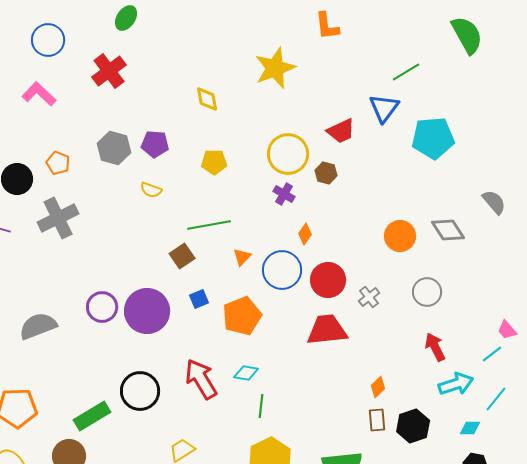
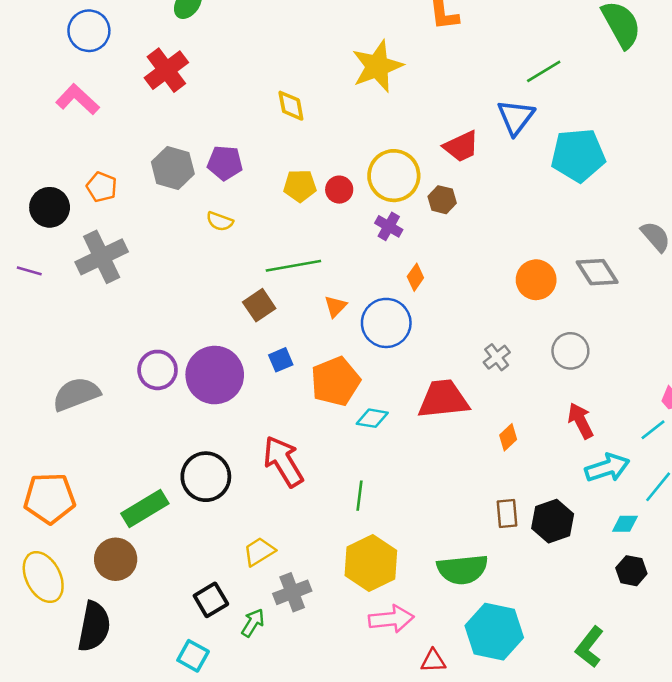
red circle: (328, 280) -> (339, 190), moved, size x0.6
cyan diamond: (246, 373) -> (372, 418), moved
orange diamond: (378, 387) -> (508, 437), moved

